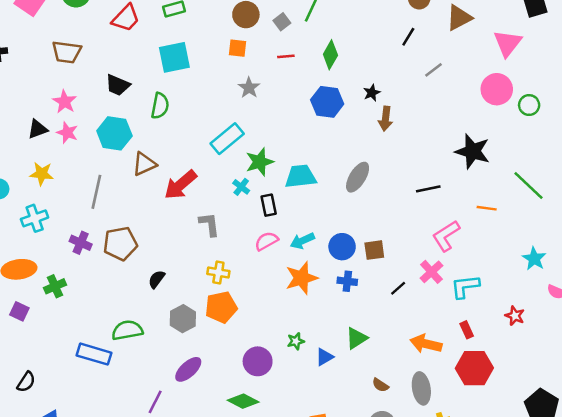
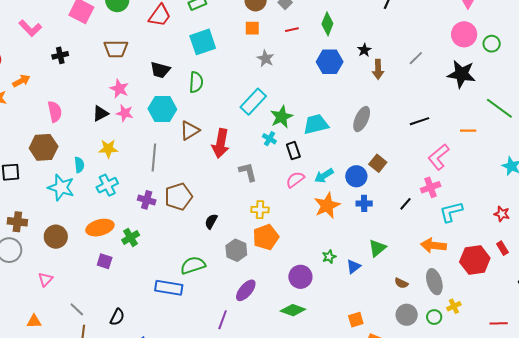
gray line: (433, 70) -> (416, 58), moved
black star: (473, 151) -> (461, 74), moved
red arrow: (180, 185) -> (221, 143), turned -32
brown square: (374, 250) -> (378, 163), moved, turned -36
pink cross: (431, 272) -> (431, 187), turned 30
cyan L-shape: (465, 286) -> (451, 212), moved
red rectangle: (467, 330) -> (502, 248), moved

